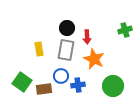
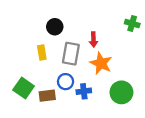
black circle: (67, 28) -> (55, 27), moved
green cross: (125, 30) -> (132, 24), moved, turned 32

